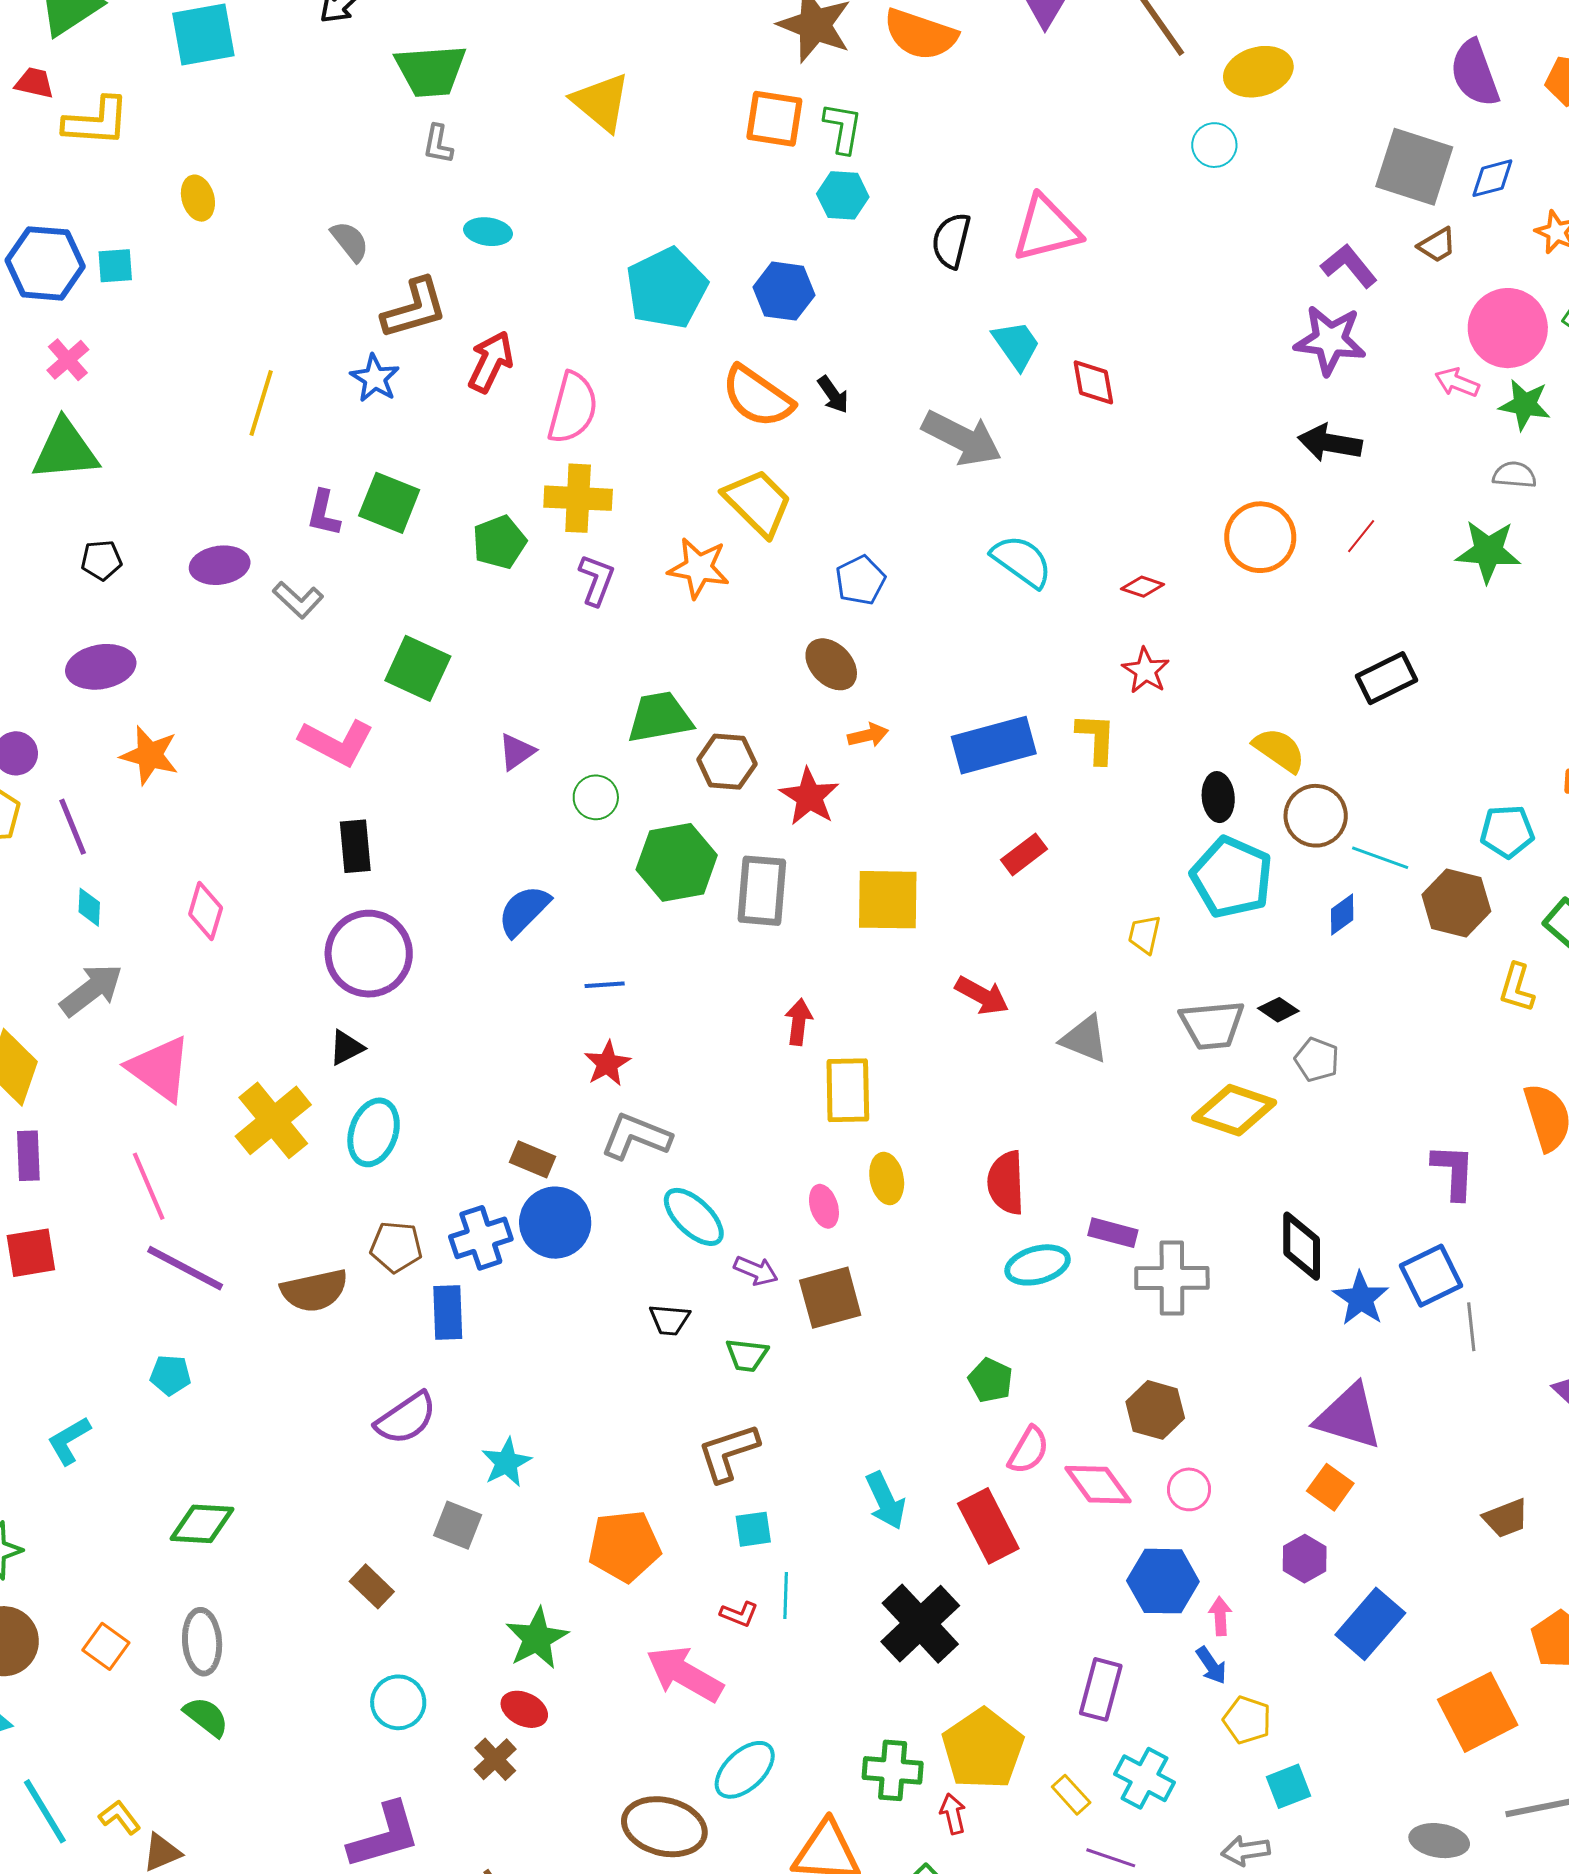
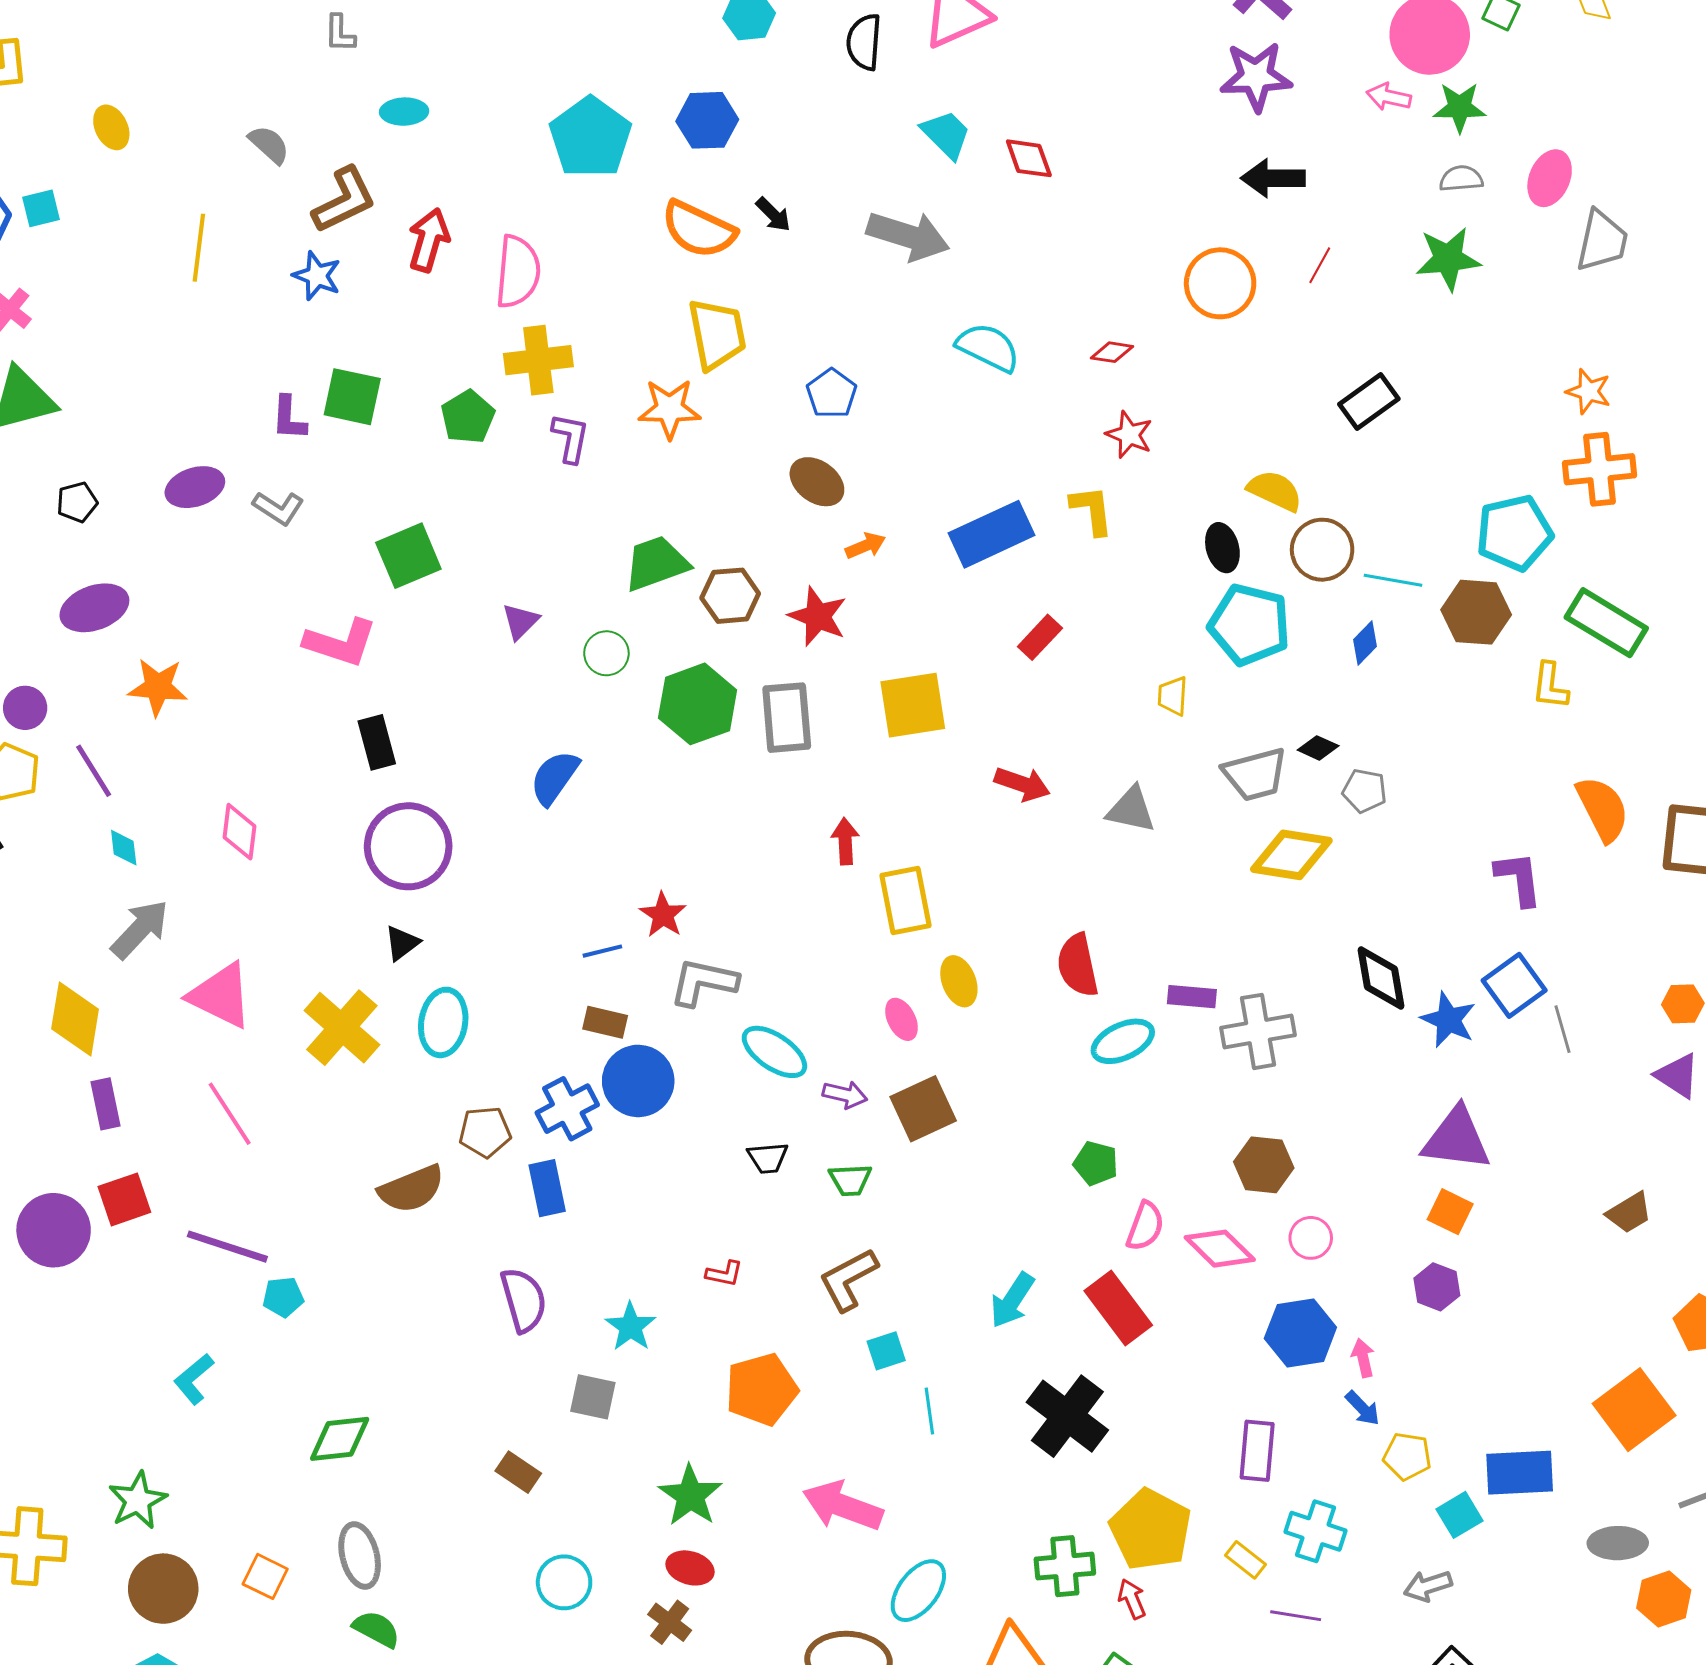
yellow line: (261, 403) -> (199, 248), moved
yellow trapezoid: (758, 502) -> (717, 334), turned 44
green square: (418, 668) -> (408, 556), turned -38
cyan pentagon: (1507, 832) -> (1514, 533), size x1.4
blue line: (605, 985) -> (602, 951), moved
purple line: (185, 1268) -> (227, 1247), moved
purple semicircle: (406, 1418) -> (524, 1300), turned -62
cyan arrow: (886, 1501) -> (1012, 1300), turned 68
red L-shape: (739, 1614) -> (724, 1274), moved
blue rectangle: (1370, 1624) -> (1520, 1473), moved, turned 56

